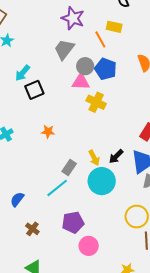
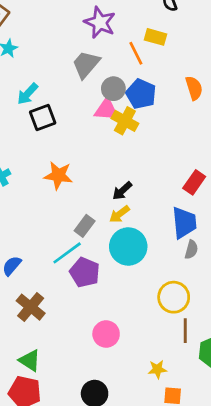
yellow cross: (96, 102) -> (125, 121), moved
orange star: (48, 132) -> (58, 175), size x1.5
black arrow: (116, 156) -> (122, 191), moved
yellow arrow: (94, 158) -> (119, 214), turned 77
purple pentagon: (73, 222) -> (85, 272), moved, turned 30
brown cross: (32, 229) -> (31, 307), size x1.5

